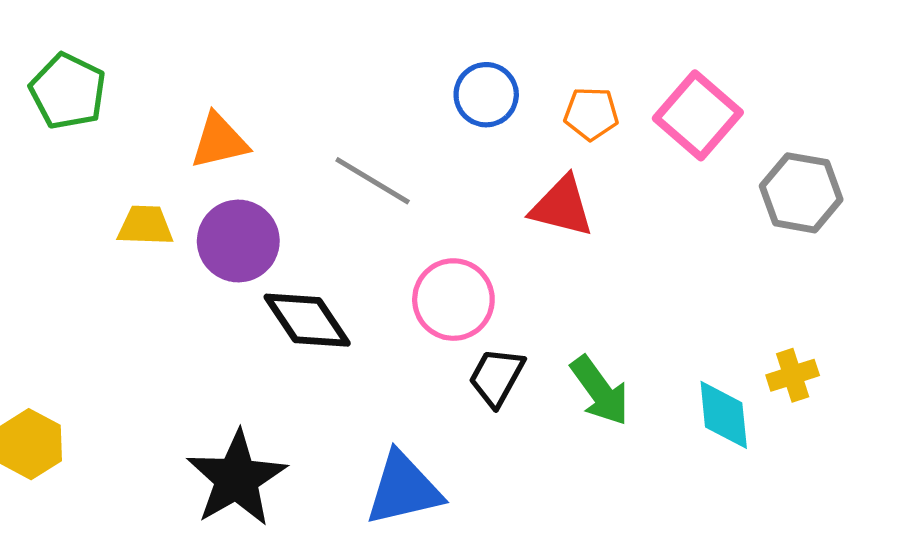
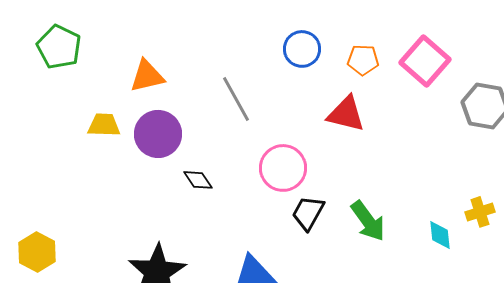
gray line: (373, 181) -> (236, 99), turned 30
black diamond: (307, 320) -> (198, 180), size x0.6
cyan diamond: (724, 415) -> (440, 235), size x0.7

